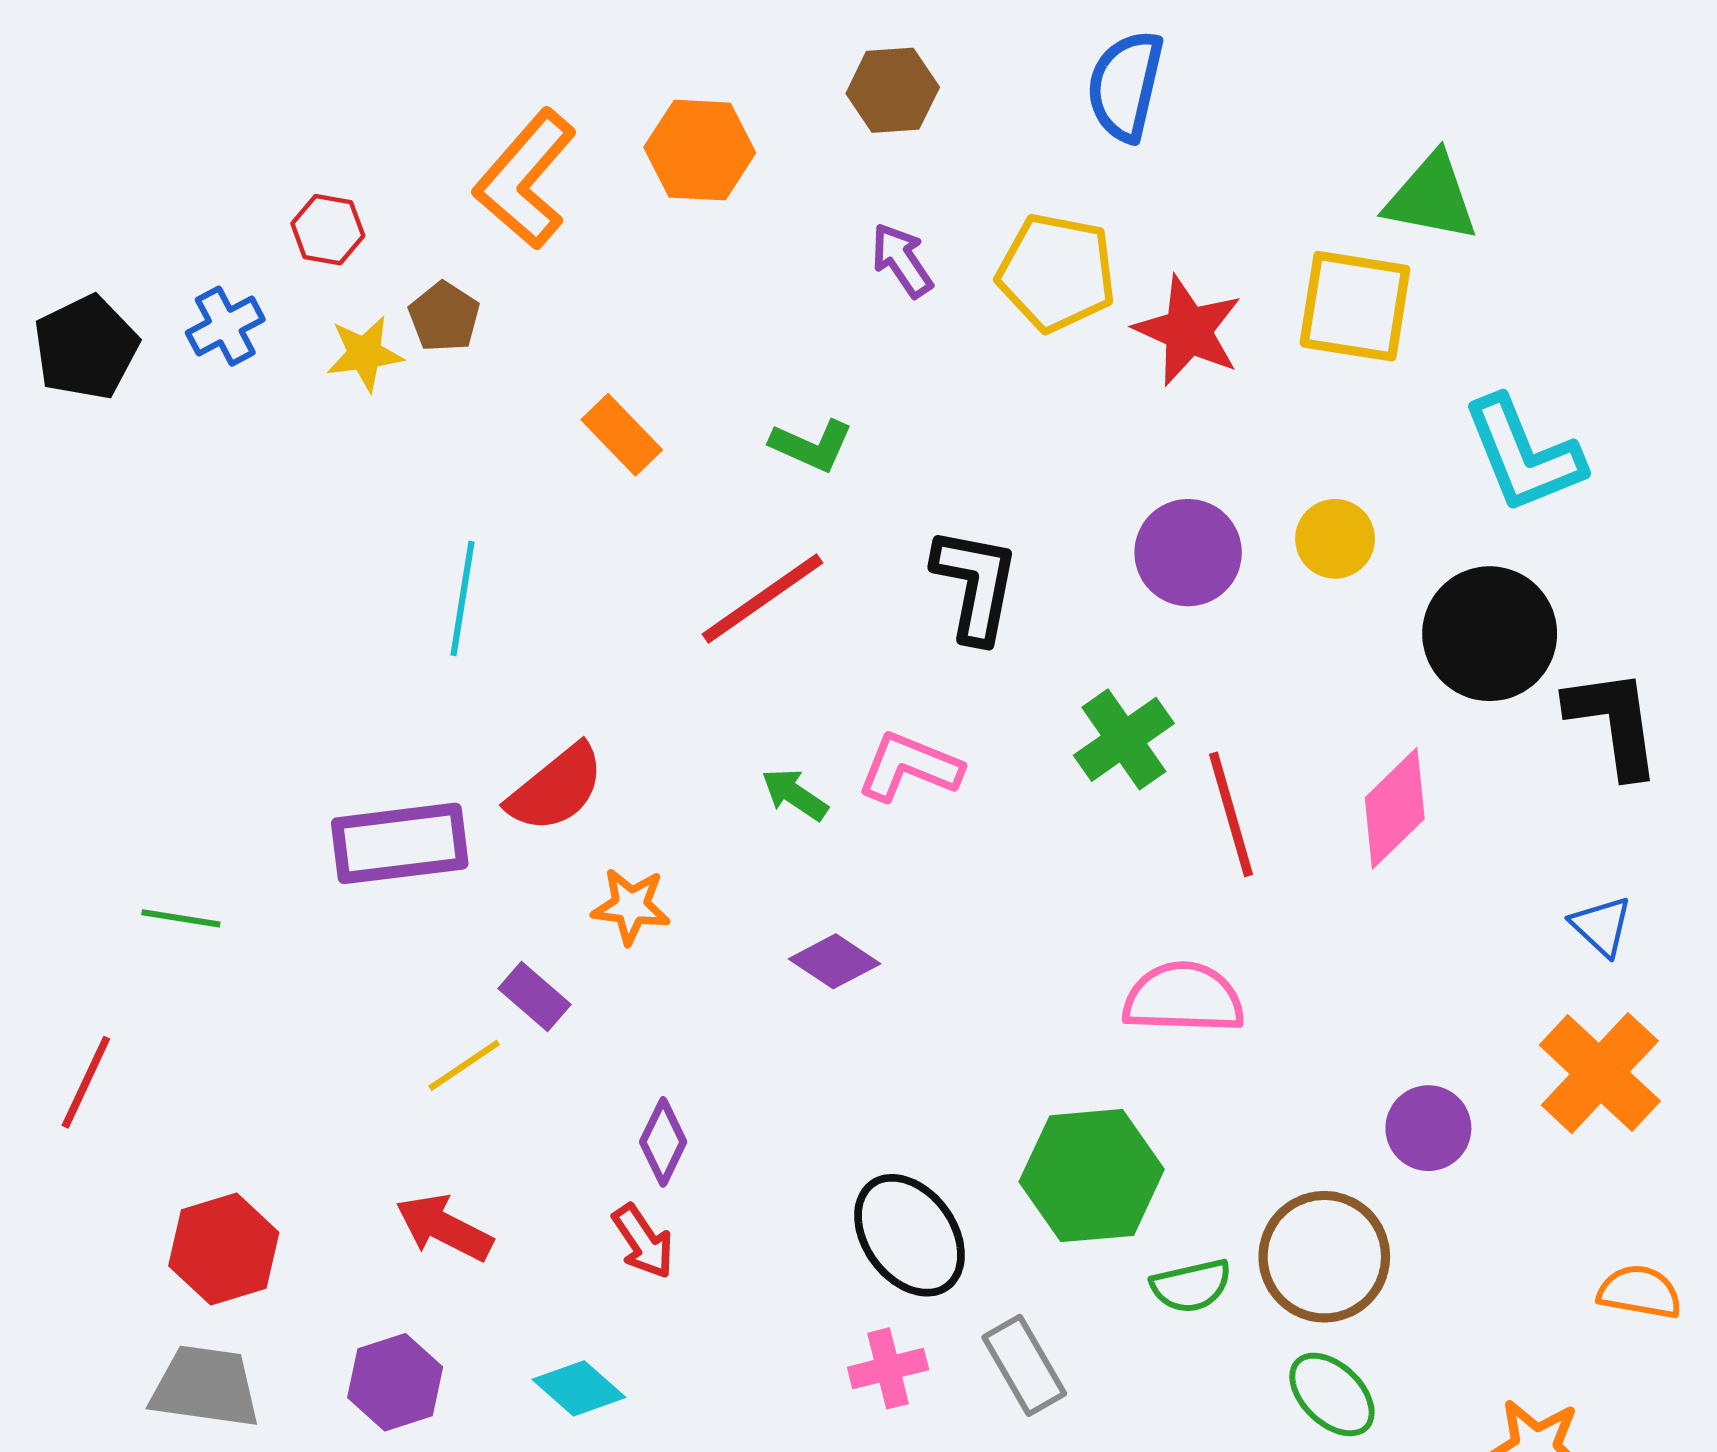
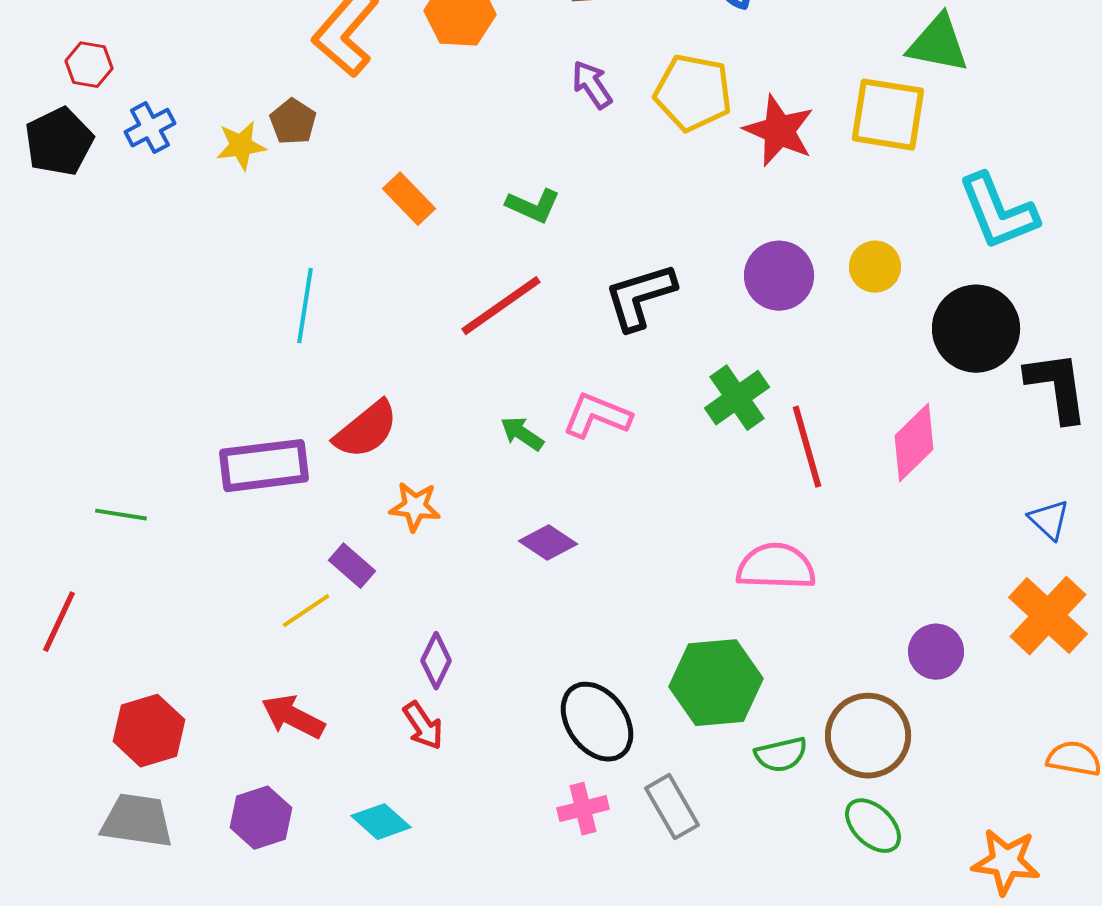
red hexagon: (328, 230) -> (89, 65), moved
black L-shape: (975, 585) -> (640, 297), turned -118

